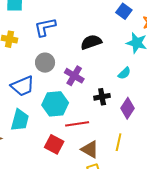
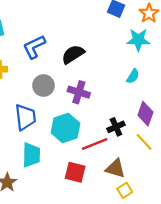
black semicircle: (91, 42) -> (73, 54), moved
blue trapezoid: (23, 86) -> (25, 117), turned -60
black cross: (102, 97) -> (116, 127), moved
yellow line: (119, 142) -> (144, 142), moved, turned -42

